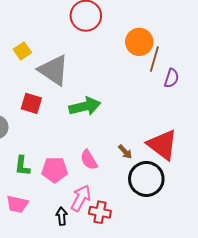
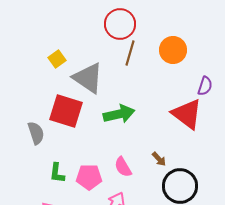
brown line: (154, 59) -> (130, 53), moved
red square: (31, 103) -> (66, 111), size x1.6
red triangle: (162, 145) -> (187, 114), moved

